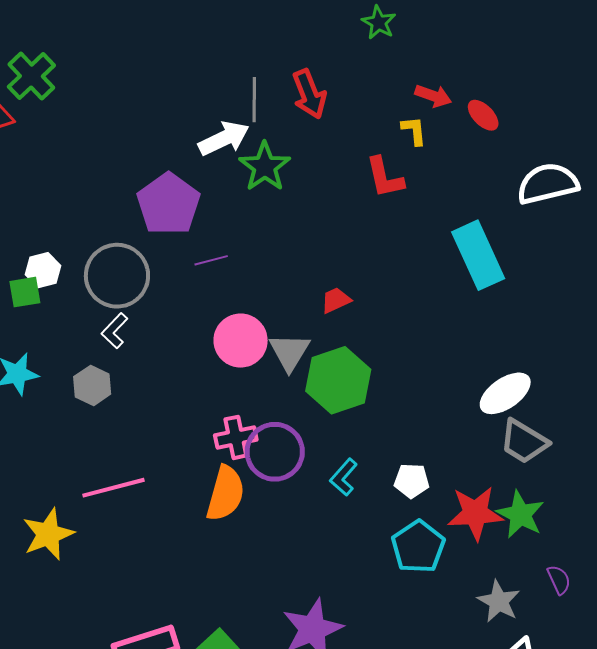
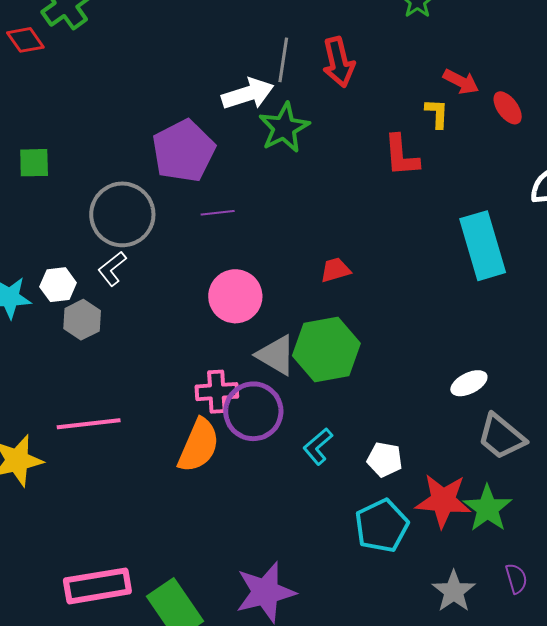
white hexagon: (43, 270) -> (58, 285), moved
green square: (25, 292) -> (34, 163), moved
gray triangle: (289, 352) -> (276, 355), moved, turned -39
white ellipse: (505, 393) -> (469, 383), moved, size x0.7

